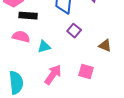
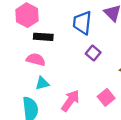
cyan triangle: (44, 47) -> (42, 83), moved
pink square: (86, 72) -> (106, 97), turned 35

